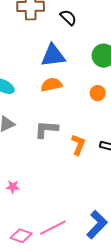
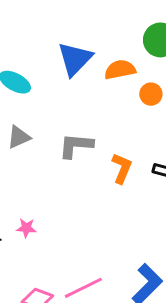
blue triangle: (53, 56) -> (75, 59), moved, turned -40
orange semicircle: (51, 85) -> (120, 70), moved

